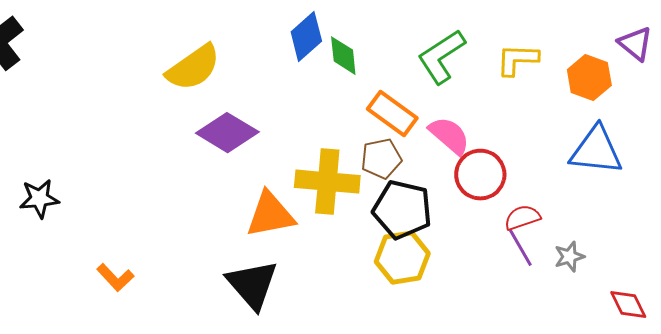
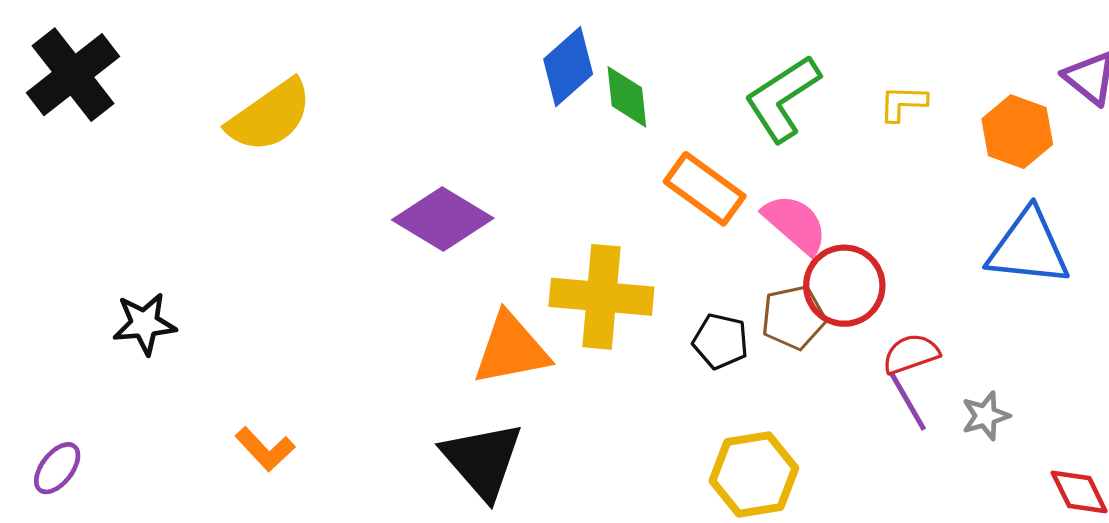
yellow L-shape: (517, 60) -> (903, 103), size x0.7
yellow semicircle: (193, 68) -> (270, 116), moved
brown pentagon: (381, 159) -> (794, 317), moved
black pentagon: (402, 210) -> (721, 341), size x0.6
yellow hexagon: (402, 258) -> (754, 475), moved

